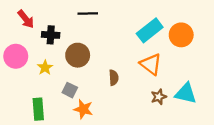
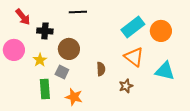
gray square: (70, 90) -> (62, 72), moved
cyan triangle: (186, 93) -> (165, 71), moved
brown star: (159, 97) -> (126, 86), moved
green rectangle: (38, 109) -> (45, 89), moved

